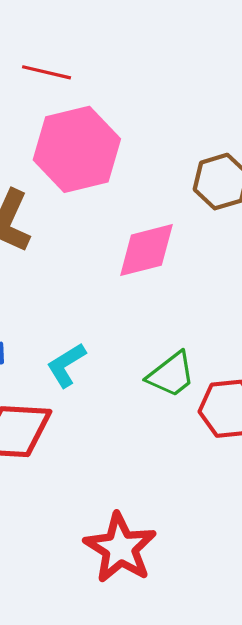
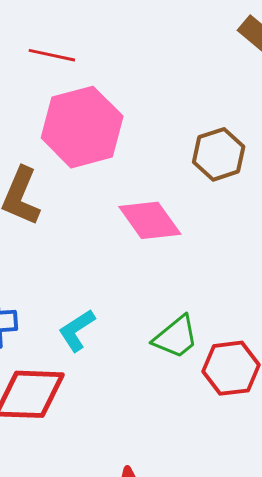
pink diamond: (146, 250) -> (150, 220), turned 70

